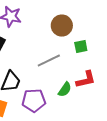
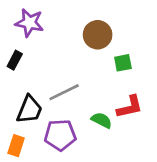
gray line: (49, 61) -> (64, 92), moved
green semicircle: (65, 90) -> (102, 120), turned -98

